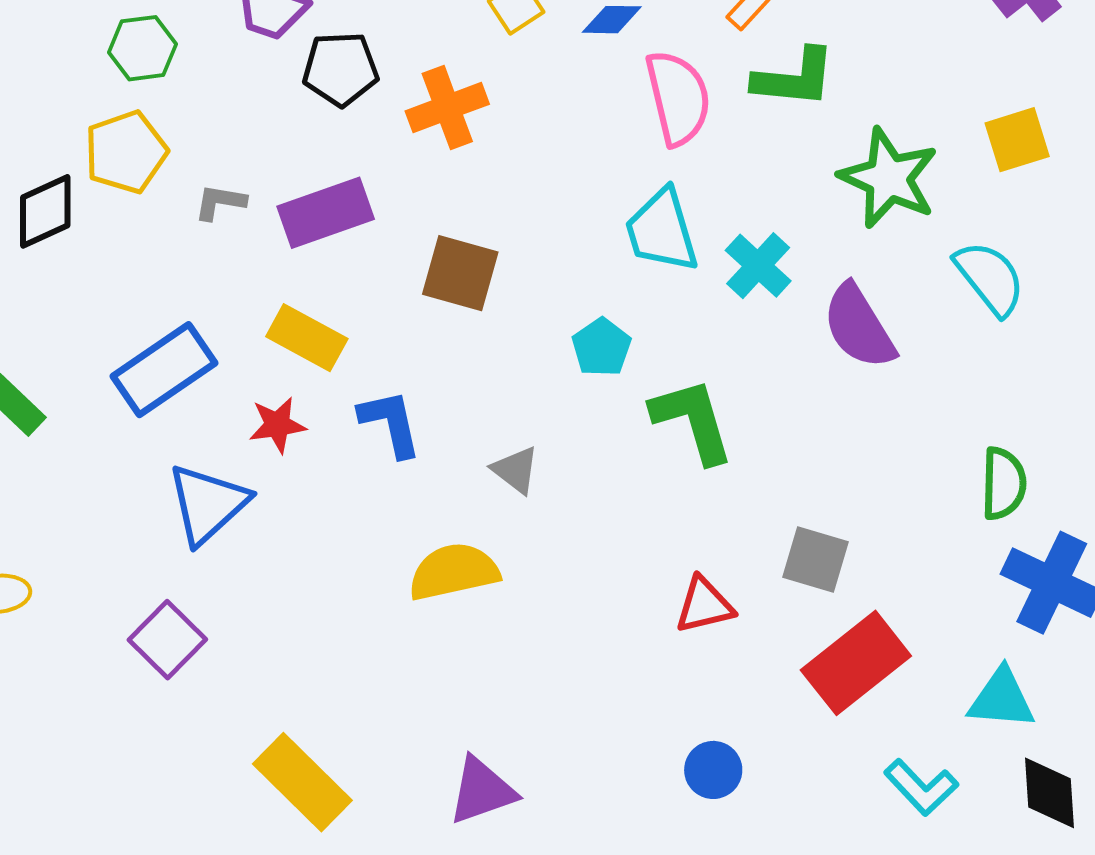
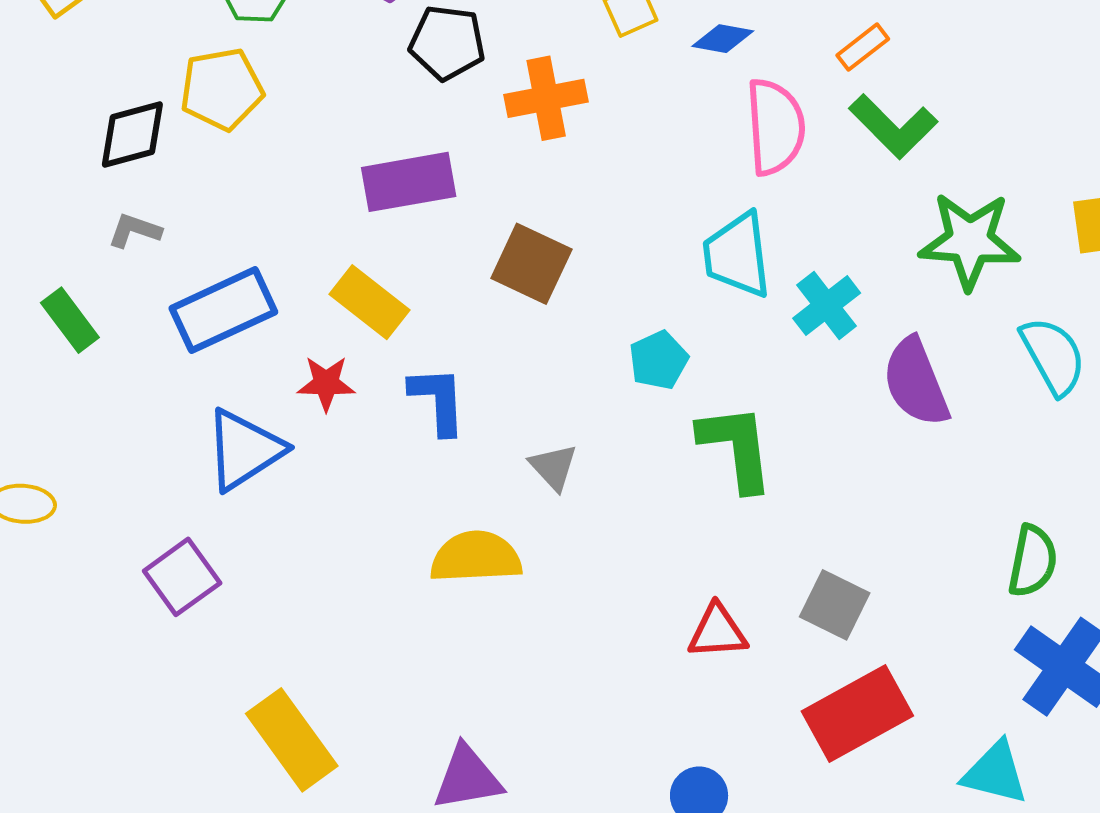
green L-shape: (794, 78) -> (893, 126), turned 30
green star: (889, 178) -> (970, 241), turned -30
gray L-shape: (220, 202) -> (135, 230), moved

